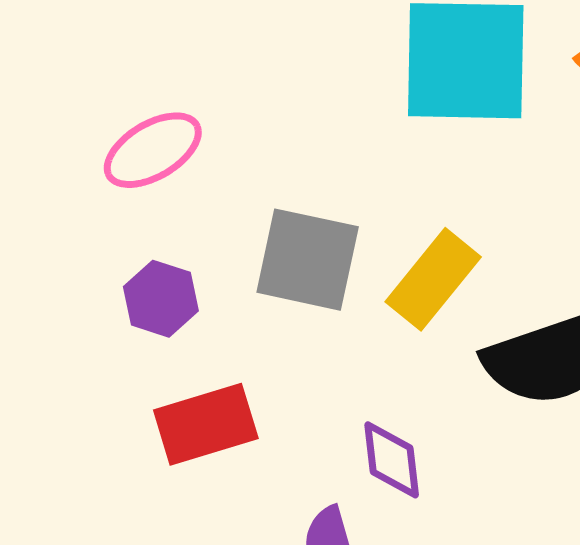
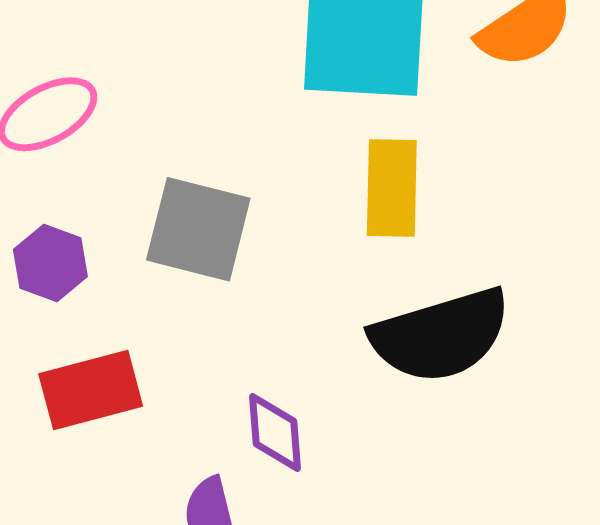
yellow rectangle: (433, 279) -> (392, 188), moved, turned -40

